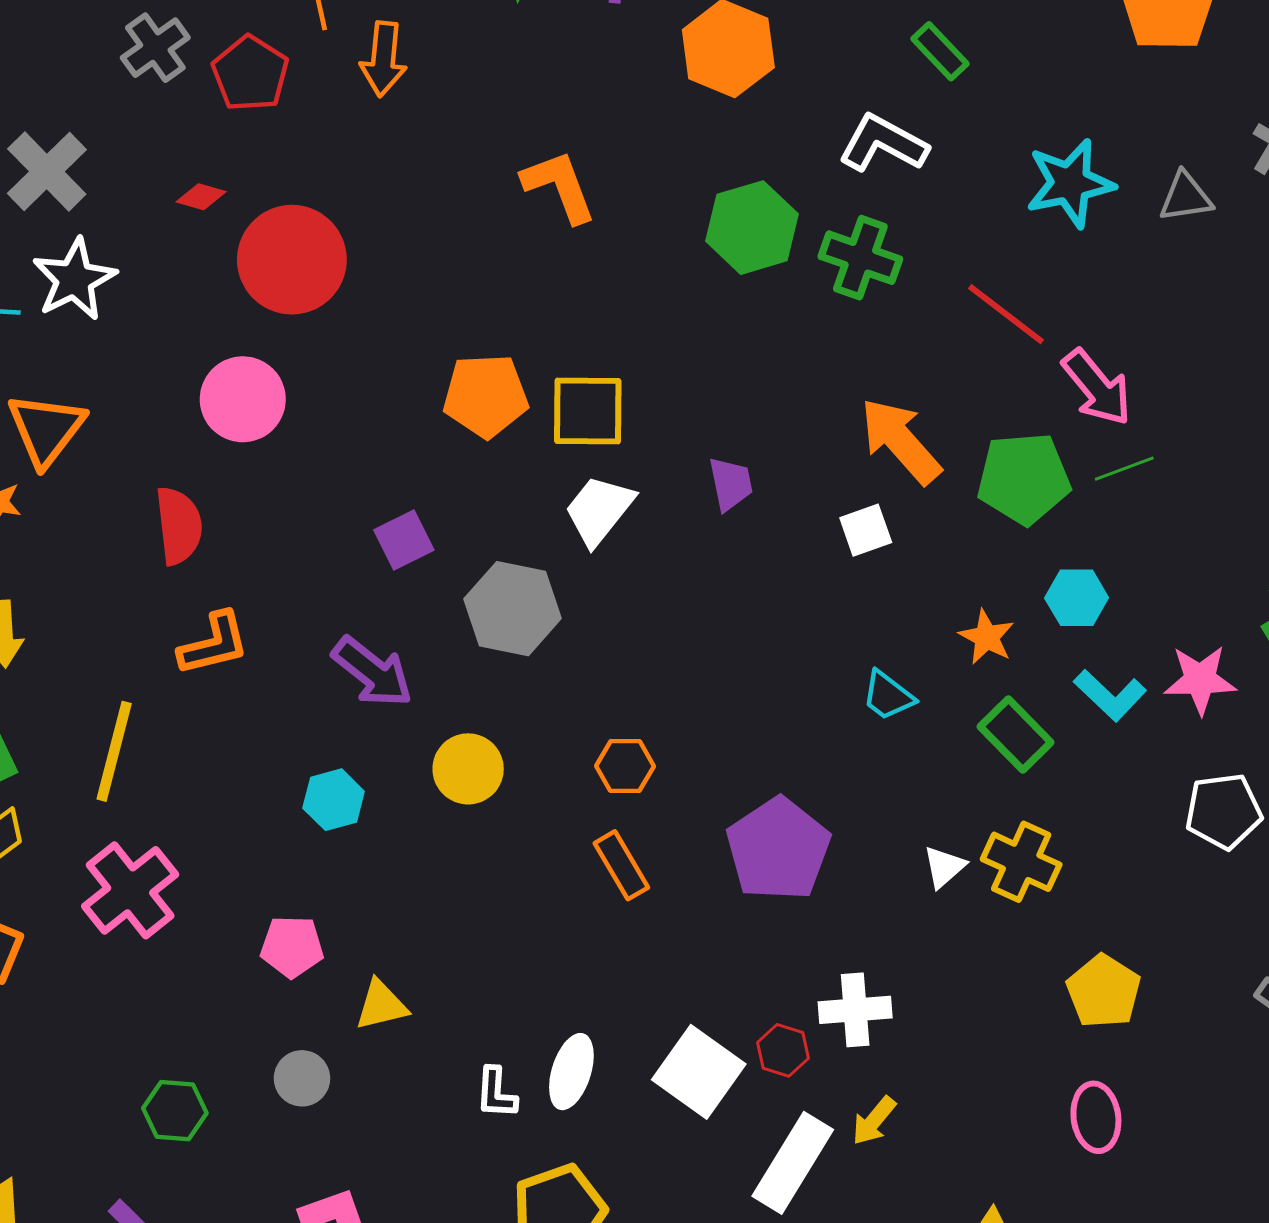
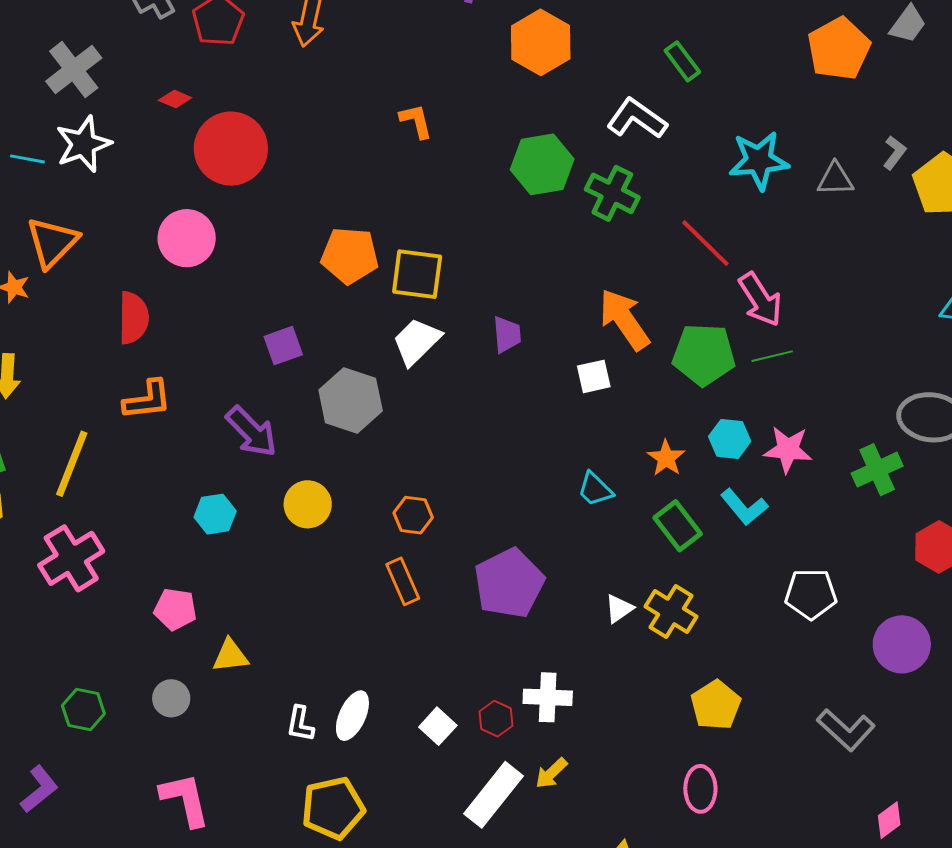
orange L-shape: (559, 186) -> (416, 121), size x0.7
pink star: (1200, 680) -> (788, 449), moved
white square: (699, 1072) -> (438, 726), size x0.6

